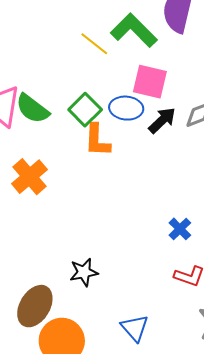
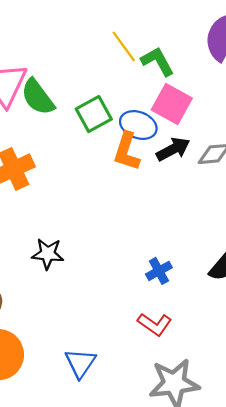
green L-shape: (134, 30) -> (158, 61), moved, size x0.7
orange L-shape: (97, 140) -> (127, 151), moved
black star: (84, 272) -> (48, 254), moved

